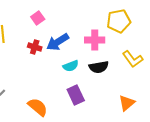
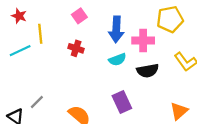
blue arrow: (58, 42) -> (116, 29), moved, turned -55
cyan semicircle: (71, 66) -> (117, 60), moved

